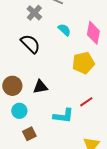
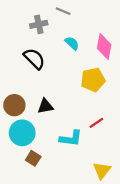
gray cross: (34, 13) -> (39, 24), turned 35
cyan circle: (19, 111) -> (22, 133), size x1.5
brown square: (29, 134) -> (33, 158), turned -32

